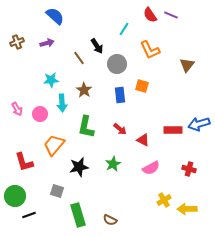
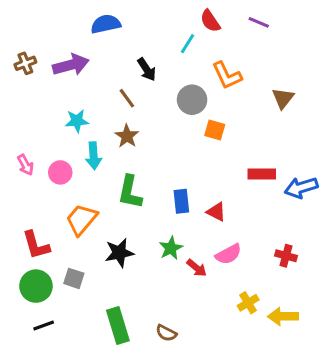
red semicircle: (150, 15) -> (210, 21), moved
blue semicircle: (55, 16) -> (106, 24), moved, turned -54
purple arrow: (47, 43) -> (71, 65), size x1.6
brown line: (79, 58) -> (127, 98), moved
gray circle: (117, 64) -> (192, 100), moved
blue rectangle: (120, 95) -> (181, 201), moved
red arrow: (120, 129) -> (197, 268), moved
red rectangle: (173, 130) -> (262, 174), moved
gray square: (57, 191) -> (74, 278), moved
green circle: (15, 196) -> (36, 286), moved

